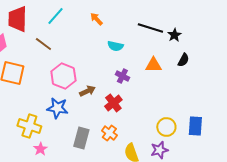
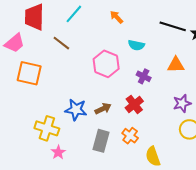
pink hexagon: (63, 76) -> (106, 64), moved
brown arrow: (87, 91) -> (103, 109), moved
purple star: (159, 150) -> (182, 103), moved

